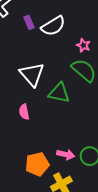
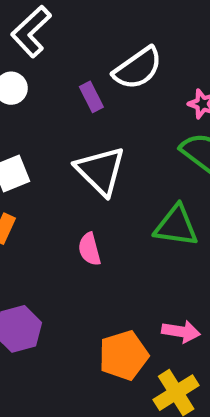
purple rectangle: (29, 22) -> (91, 97), moved
green triangle: (59, 93) -> (176, 226), moved

